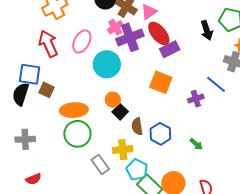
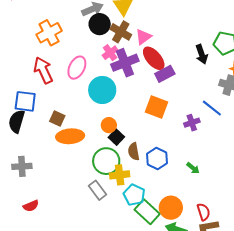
brown square: (47, 90) -> (57, 119), moved
green circle: (77, 134) -> (106, 161), moved

